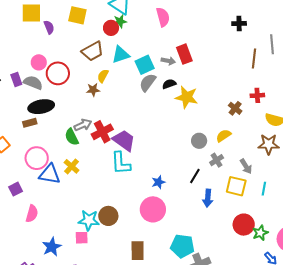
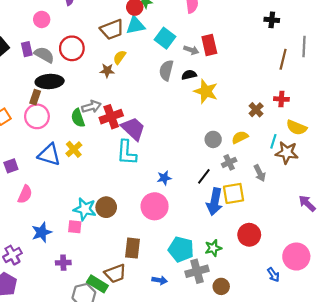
cyan triangle: (121, 55) -> (135, 25), moved
pink circle: (39, 62) -> (42, 19), moved
cyan square: (145, 65) -> (165, 38), moved, turned -36
gray semicircle: (148, 83) -> (166, 70), turned -30
brown rectangle: (30, 123) -> (35, 97), turned -64
pink circle: (37, 158) -> (37, 116), moved
yellow square: (236, 186) -> (234, 193), moved, turned -30
cyan line: (264, 189) -> (273, 141), moved
blue arrow: (208, 198) -> (215, 202), size x1.4
green star: (260, 233) -> (213, 248), moved

